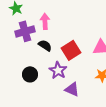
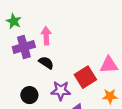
red square: (71, 50) -> (85, 77), moved
purple star: (58, 70) -> (61, 91), turned -30

